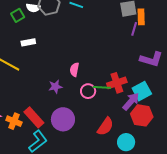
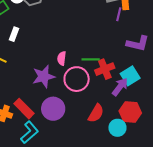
white rectangle: (28, 42) -> (14, 34), turned -56
purple star: (55, 87) -> (44, 76), size x1.6
green line: (102, 87) -> (91, 59), moved
pink circle: (88, 91) -> (77, 79), size x1.6
red hexagon: (142, 115) -> (130, 112), moved

